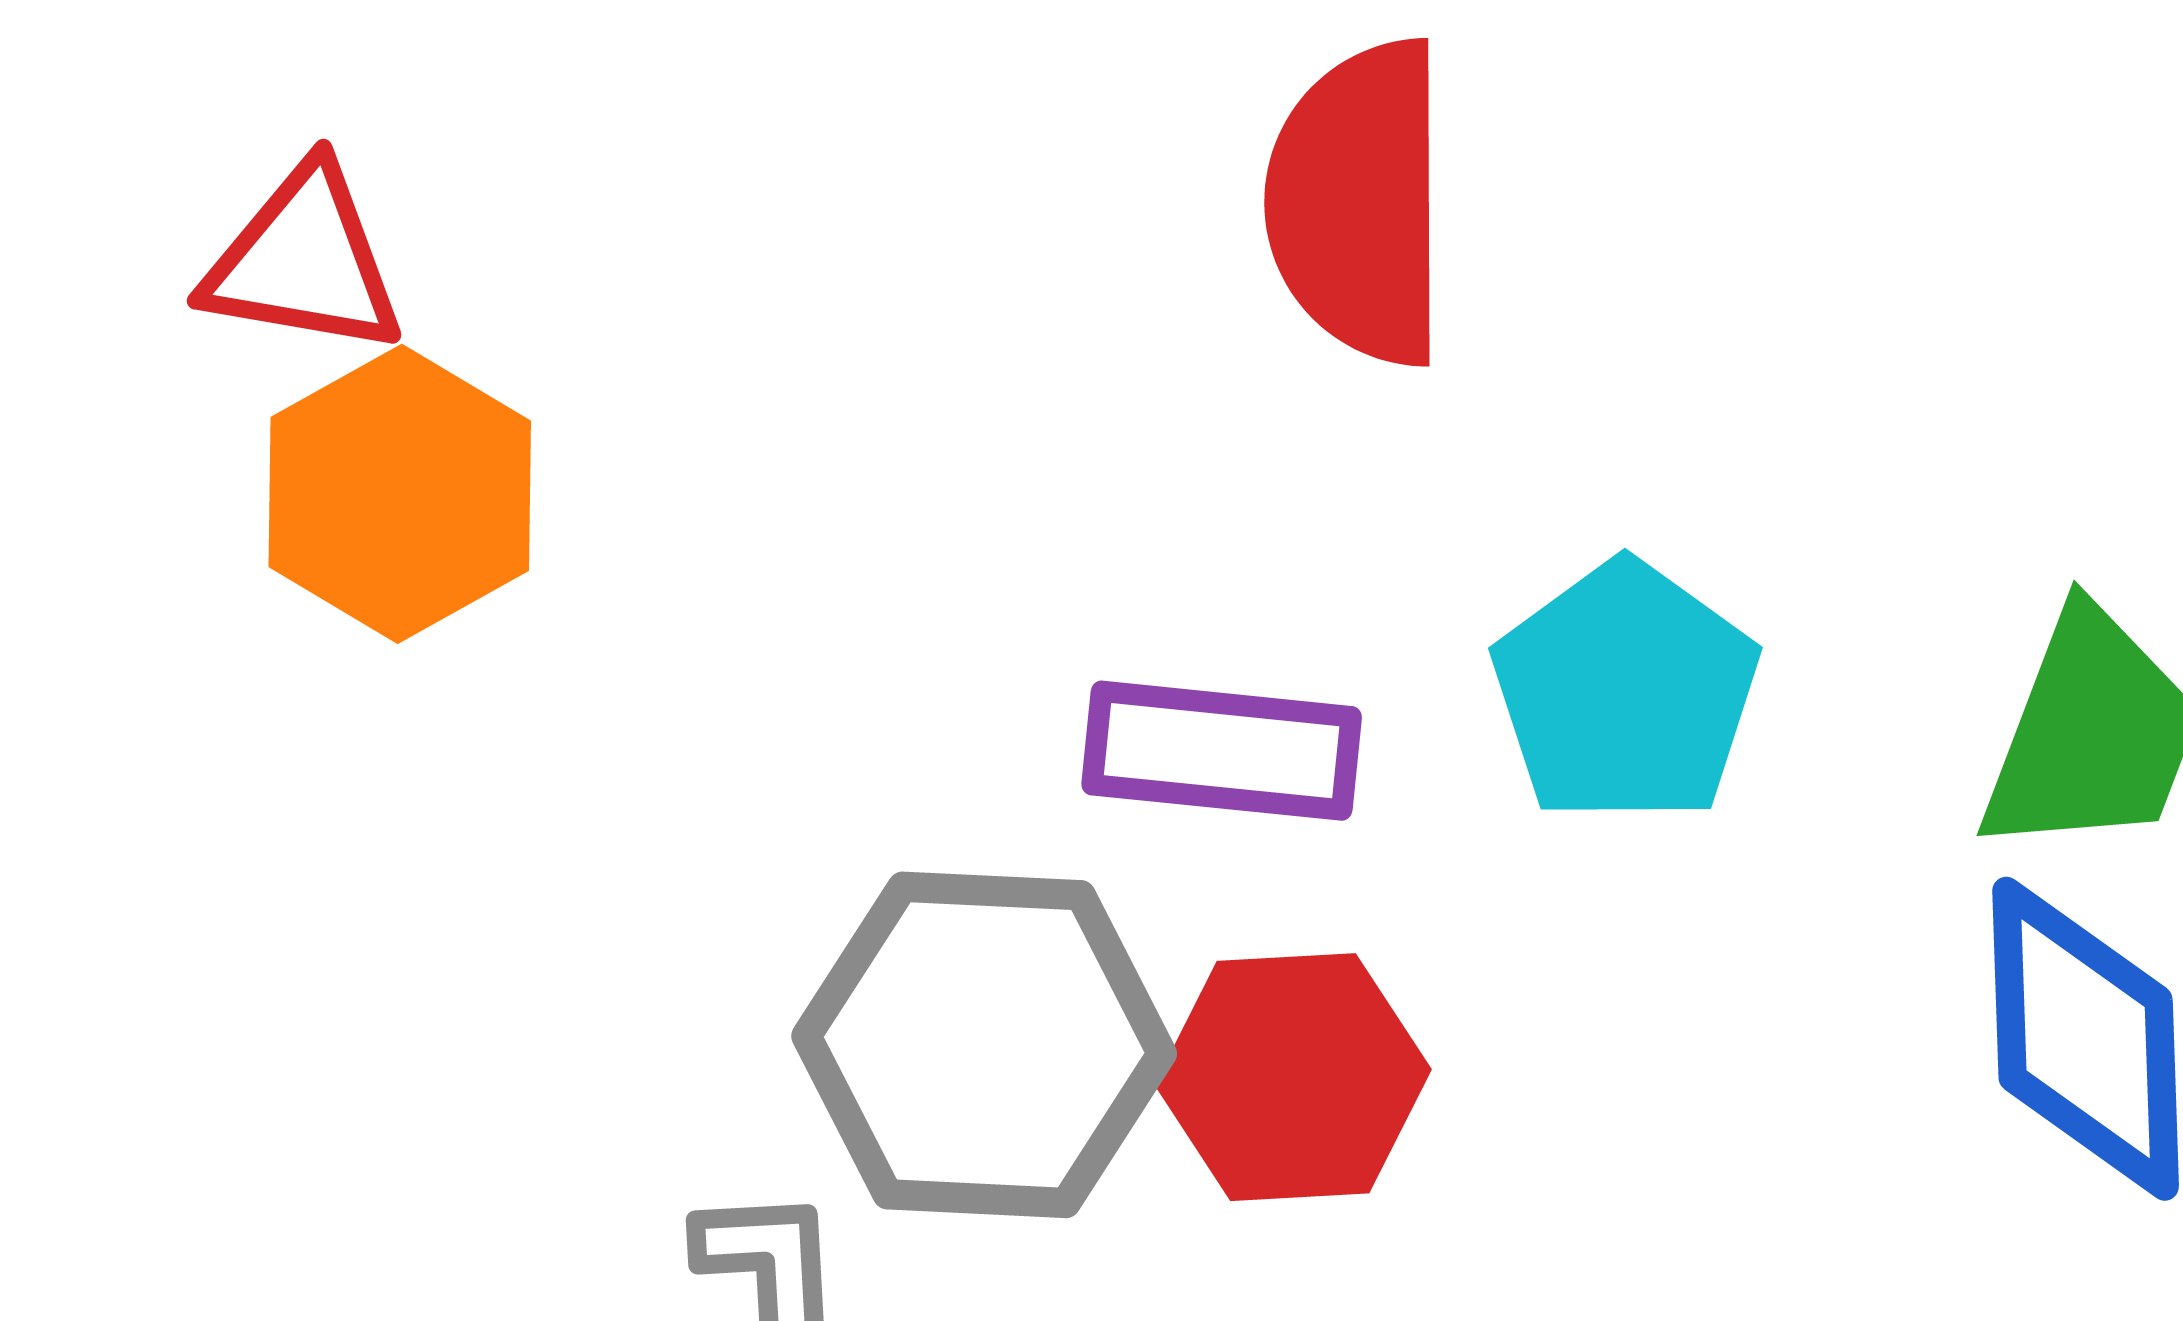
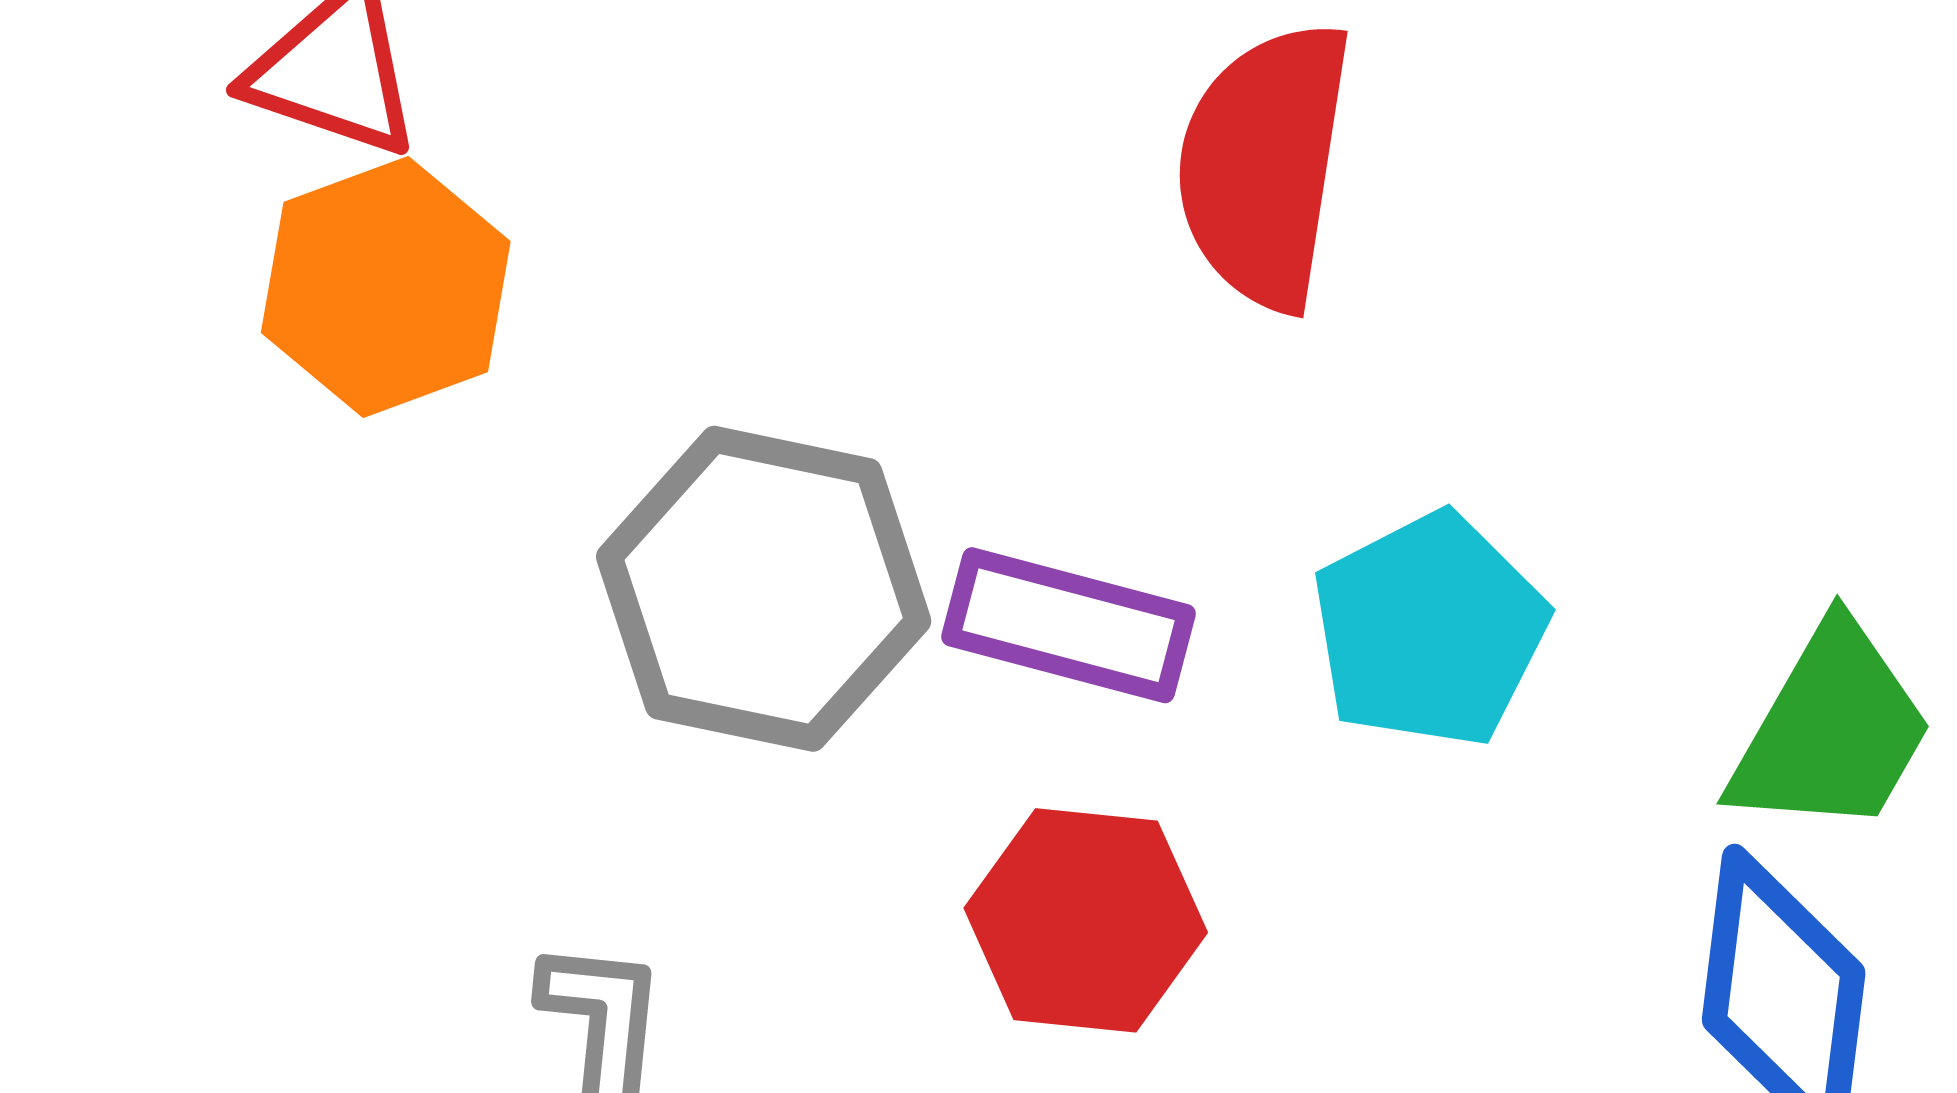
gray hexagon: (984, 1045) -> (764, 589), moved

